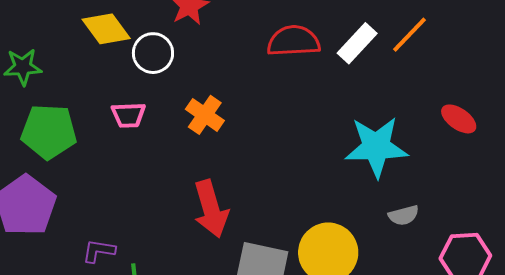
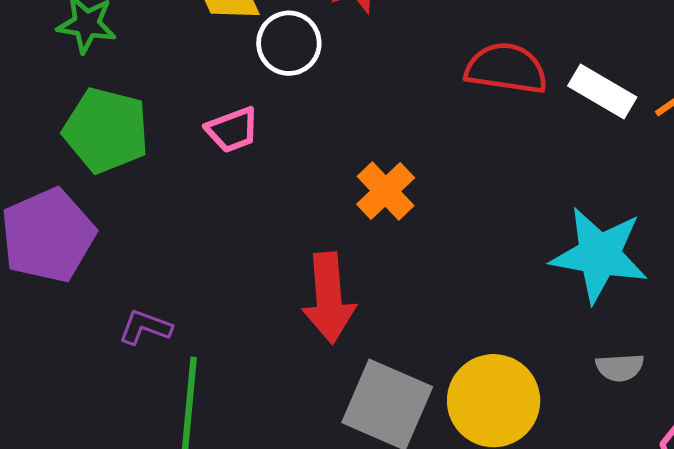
white rectangle: (357, 43) -> (602, 91), turned 66
pink trapezoid: (128, 115) -> (232, 130), turned -30
orange cross: (205, 115) -> (386, 191), moved

